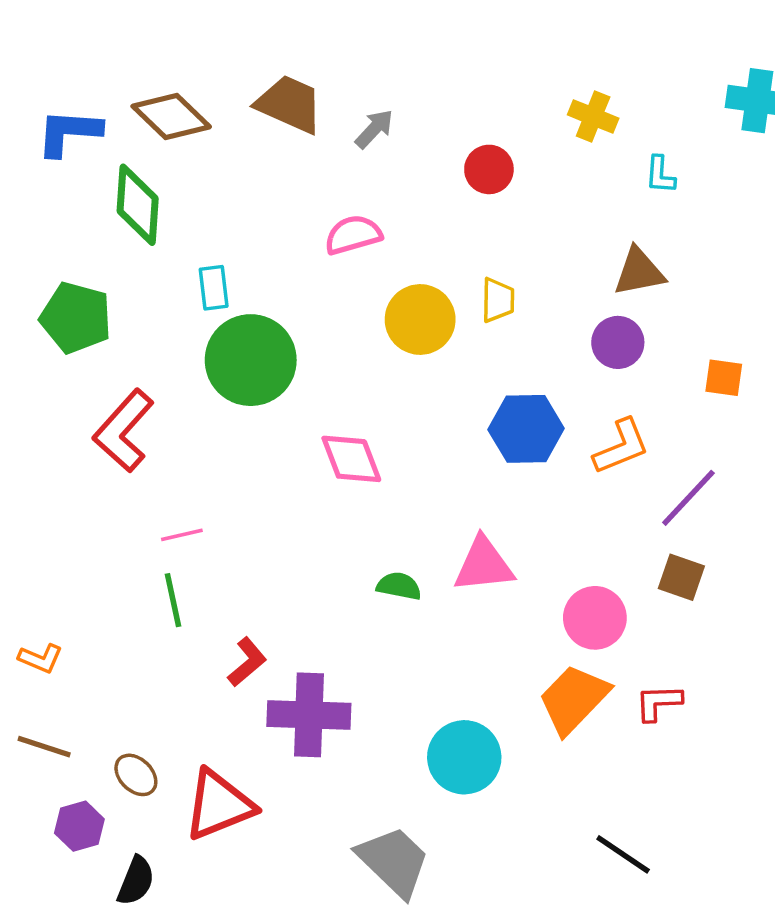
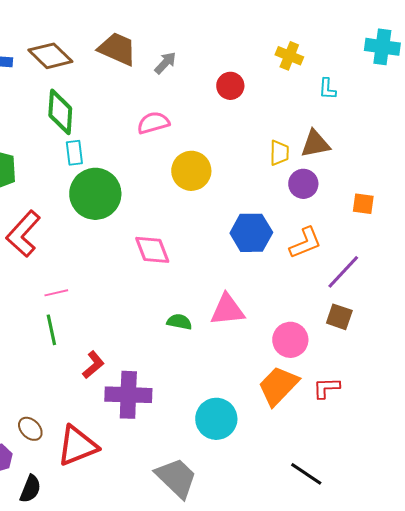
green diamond: (138, 205) -> (60, 112), moved
yellow trapezoid: (498, 300) -> (279, 153), moved

